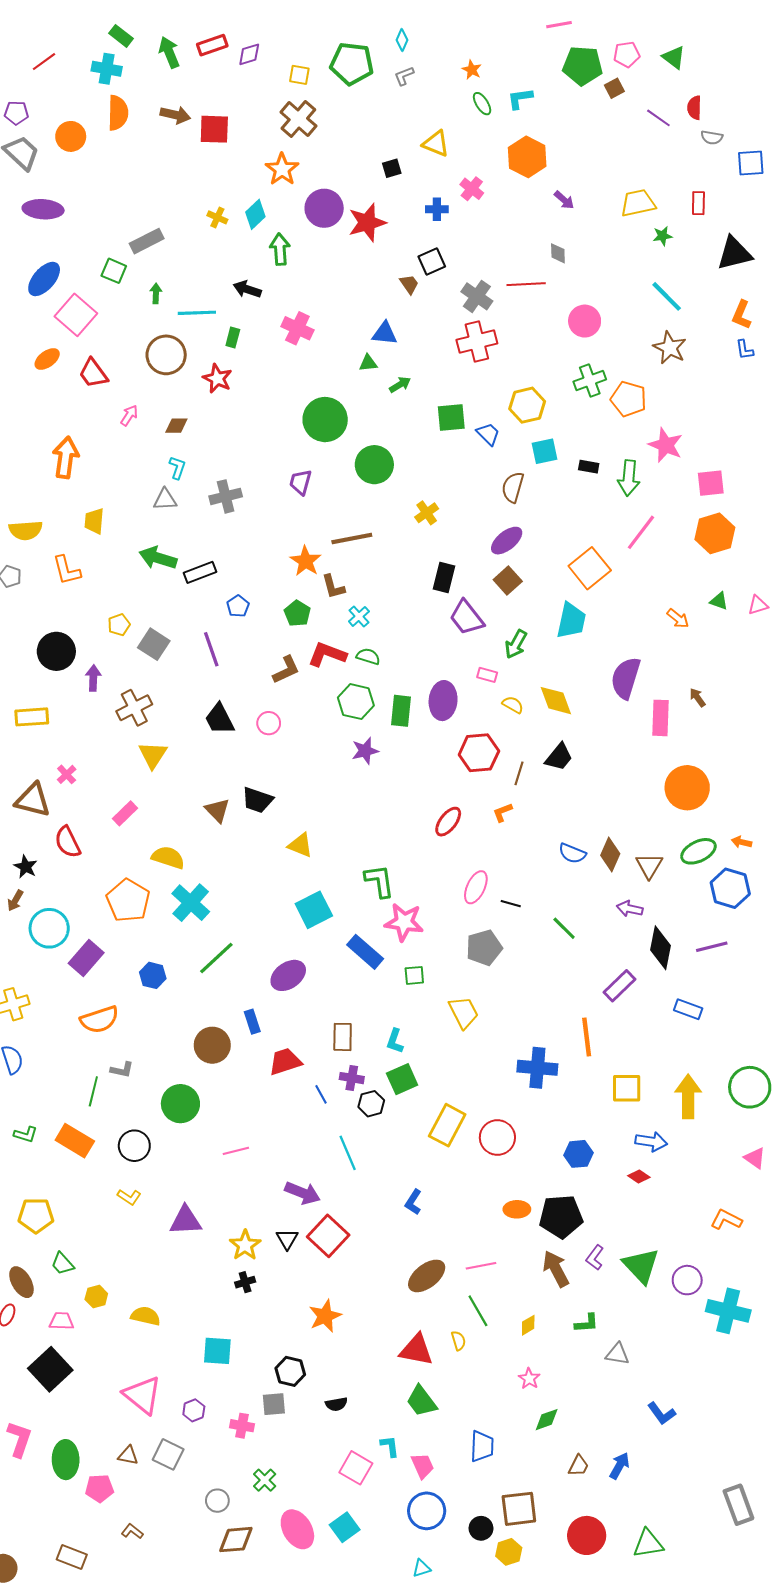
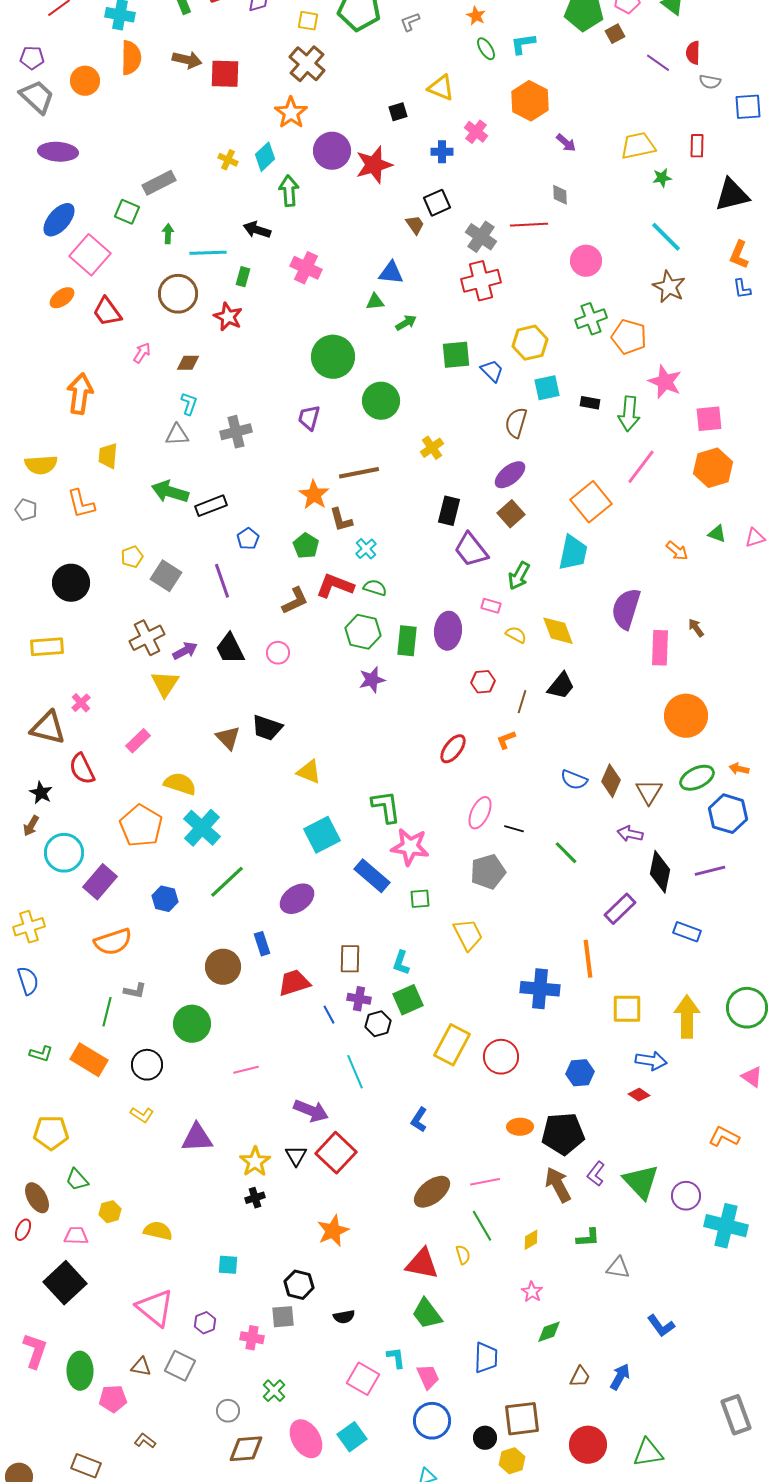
purple arrow: (93, 678) -> (185, 651), moved, turned 60
red hexagon: (479, 753) -> (483, 682), size x0.6
cyan square: (217, 1351) -> (228, 1265), size x0.7

